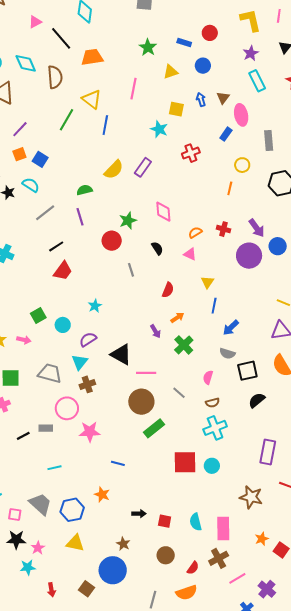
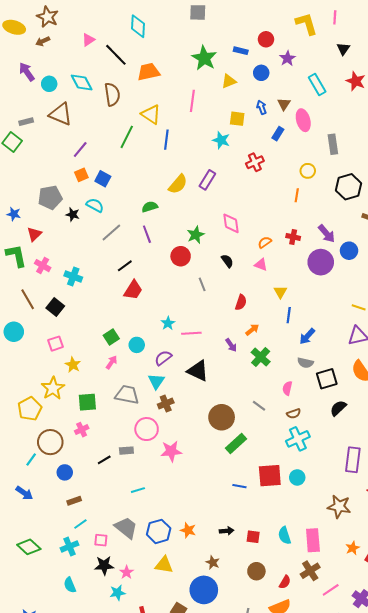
green star: (148, 47) -> (204, 58), size x1.4
purple star: (251, 53) -> (287, 58), moved
blue rectangle: (226, 134) -> (278, 134), moved
pink arrow: (24, 340) -> (111, 362), moved, turned -64
pink line: (146, 373) -> (191, 333), moved
blue line: (118, 463) -> (239, 486), moved
orange star: (102, 495) -> (188, 530), moved

